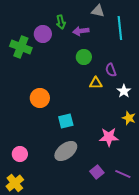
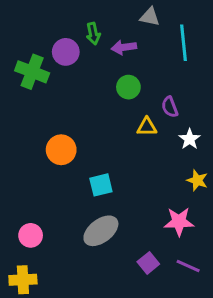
pink star: (109, 137) -> (179, 222), moved
yellow cross: (15, 183) -> (23, 280), turned 36

